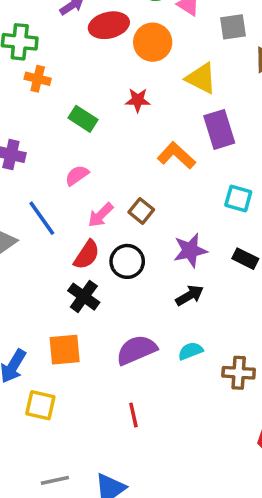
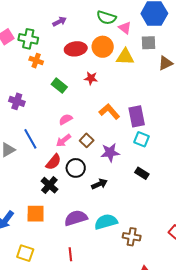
red ellipse: (109, 25) -> (76, 49), moved
yellow triangle: (201, 78) -> (125, 57), moved, turned -30
purple rectangle: (219, 129) -> (137, 116), moved
pink semicircle: (77, 175) -> (66, 119), moved
purple star: (190, 250) -> (110, 153), moved
black arrow: (190, 295) -> (99, 184), moved
cyan semicircle: (191, 351) -> (106, 222), size x1.6
yellow square: (40, 405) -> (25, 253), moved

